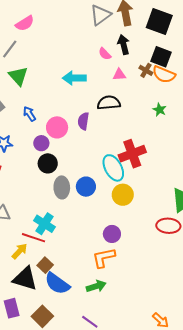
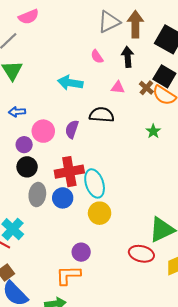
pink semicircle: (105, 54) -> (97, 57), moved
blue arrow: (29, 114) -> (17, 112), turned -70
red cross: (132, 154) -> (69, 172), moved

